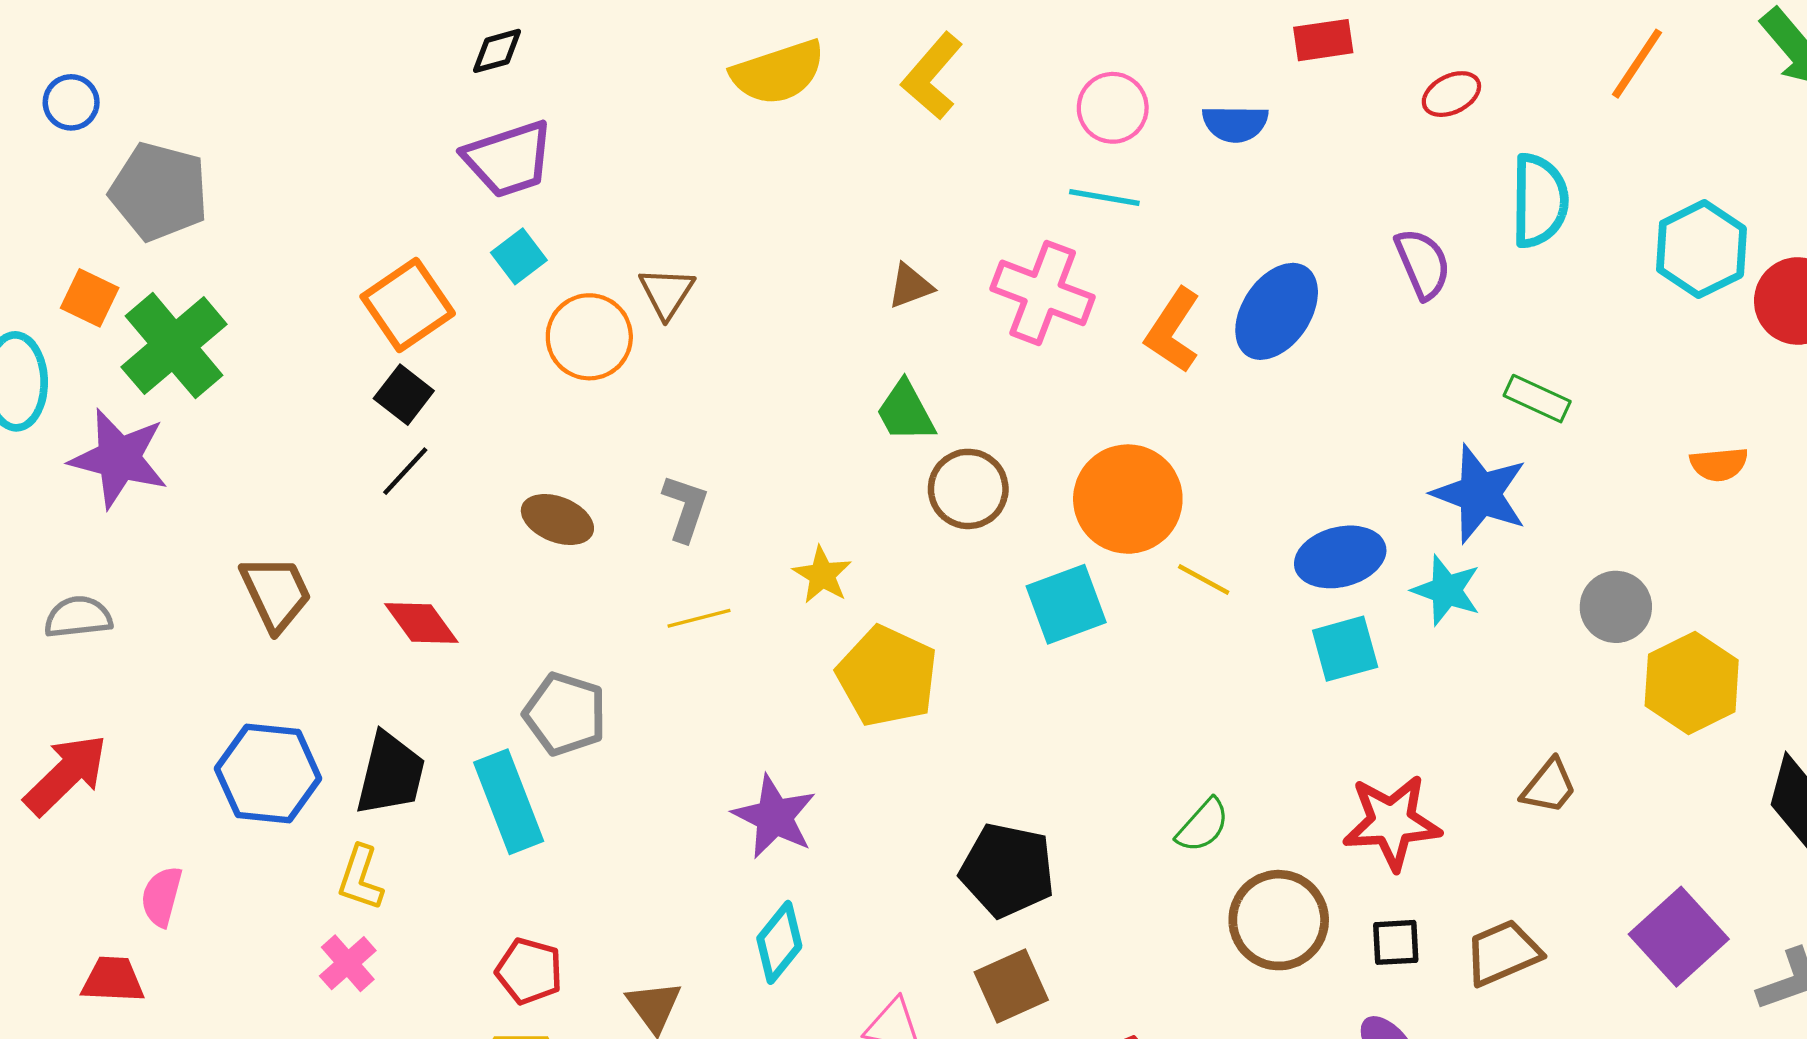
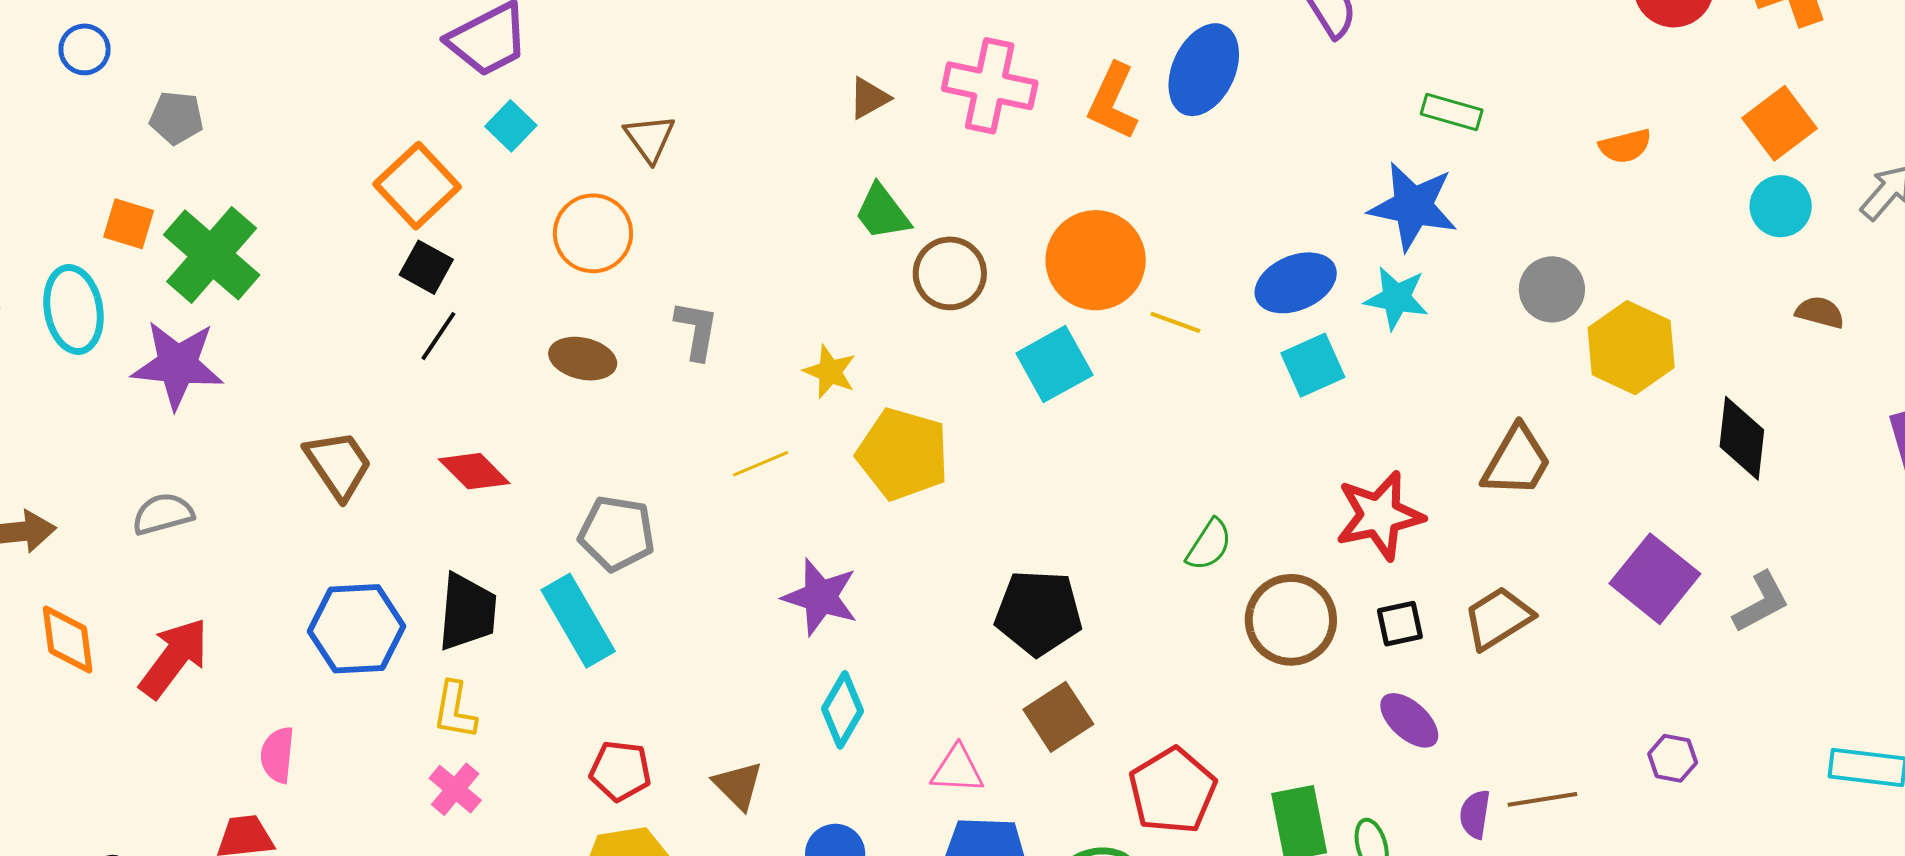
gray pentagon: (159, 192) -> (176, 118), size x0.6
orange circle: (589, 337) -> (593, 233), moved
yellow line: (699, 618) -> (761, 464), moved
brown trapezoid: (1549, 786) -> (1517, 461), size x1.4

